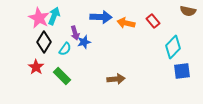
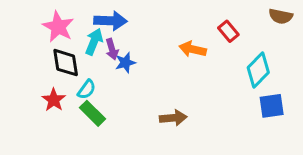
cyan arrow: (54, 16) -> (94, 42), moved
blue arrow: (101, 17) -> (110, 21), moved
orange arrow: (126, 23) -> (193, 49), moved
black diamond: (44, 42) -> (66, 63), turned -40
cyan semicircle: (65, 49) -> (87, 89), moved

